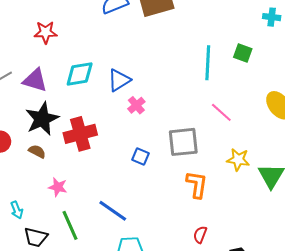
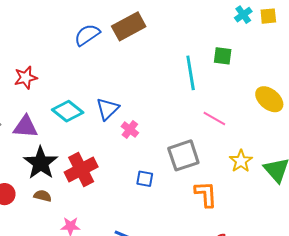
cyan cross: (272, 17) -> (243, 15), turned -30
cyan diamond: (80, 74) -> (68, 111), turned 60
yellow star: (238, 160) -> (241, 161), turned -30

